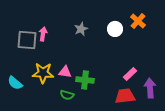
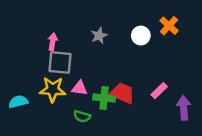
gray square: (27, 40) -> (60, 62), moved
cyan semicircle: (15, 83) -> (18, 102), turned 126
red trapezoid: (125, 96) -> (122, 93), moved, turned 30

